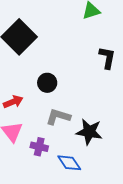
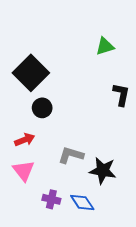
black circle: (47, 83) -> (42, 108), moved
purple cross: (39, 147) -> (51, 199), moved

